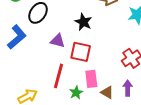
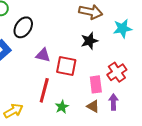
black star: (83, 22) -> (89, 41), moved, turned 30
pink rectangle: (91, 79) -> (96, 84), moved

